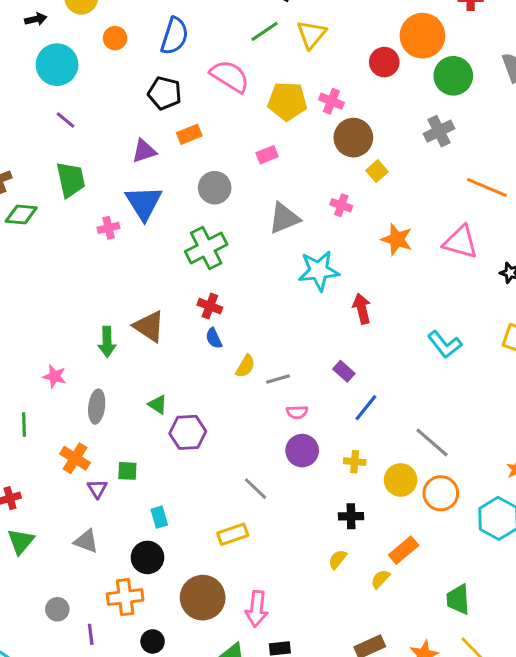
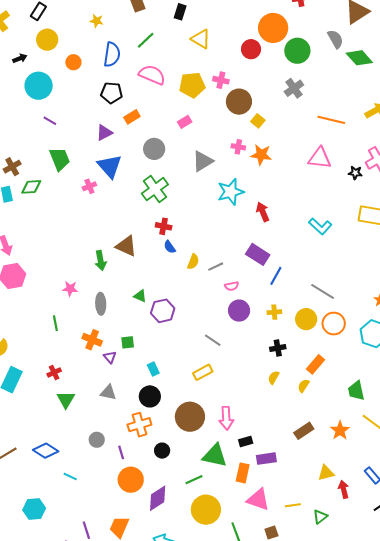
green line: (265, 31) -> (146, 40), moved
yellow triangle: (312, 34) -> (201, 39), turned -30
orange star: (397, 239) -> (261, 155), moved
purple rectangle: (344, 371) -> (258, 254), size x1.6

